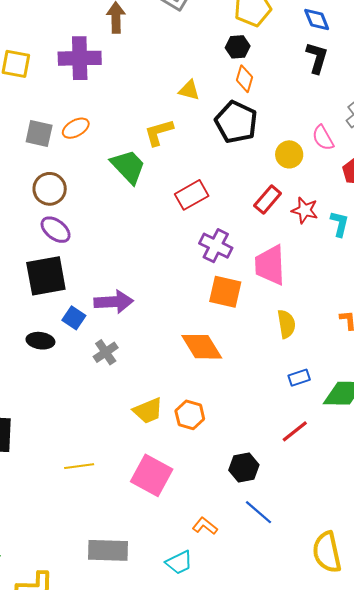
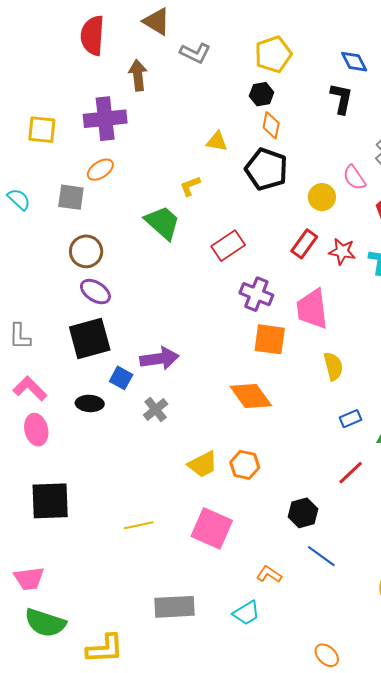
blue diamond: (317, 20) -> (354, 62), moved
orange ellipse: (76, 128) -> (100, 170), moved
yellow L-shape: (159, 132) -> (190, 186), size x0.7

